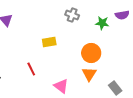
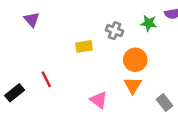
gray cross: (72, 15) -> (115, 31), moved
red line: (31, 69) -> (46, 79), moved

